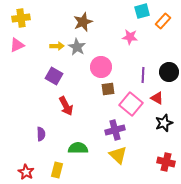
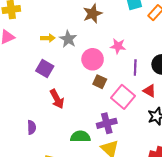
brown star: (83, 22) -> (93, 14), moved
pink star: (130, 37) -> (118, 46), moved
brown square: (108, 89) -> (100, 82), turned 32
green semicircle: (78, 148) -> (80, 137), moved

